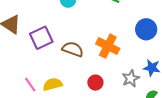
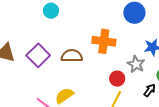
red circle: (95, 83) -> (117, 79), moved

